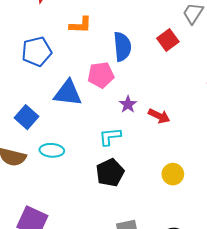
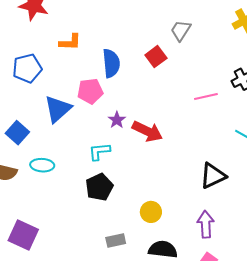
blue triangle: (68, 93) -> (58, 109), turned -48
red arrow: (159, 116) -> (147, 131), size x1.4
yellow circle: (173, 174) -> (151, 212), moved

